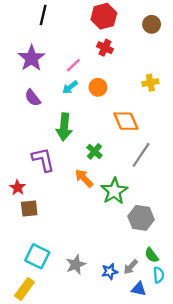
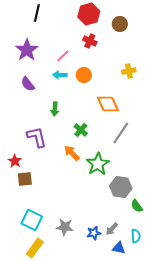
brown circle: (152, 24) -> (120, 24), moved
cyan arrow: (70, 87) -> (60, 75), turned 40
green arrow: (64, 127) -> (55, 109), size x0.6
green semicircle: (152, 255) -> (137, 206), moved
gray star: (76, 265) -> (65, 227), turned 30
yellow rectangle: (24, 289) -> (35, 248), moved

